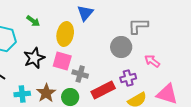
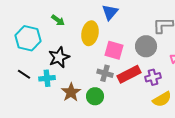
pink square: (62, 61) -> (114, 50), moved
red rectangle: (103, 90) -> (129, 74), moved
cyan cross: (22, 94) -> (47, 78), moved

